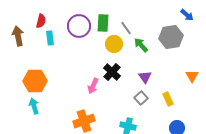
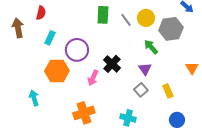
purple circle: (79, 26) -> (77, 50), moved
cyan rectangle: (50, 38) -> (50, 38), moved, turned 32
yellow circle: (114, 44) -> (146, 18), moved
green arrow: (141, 45) -> (151, 47), moved
orange hexagon: (35, 81) -> (57, 71), moved

